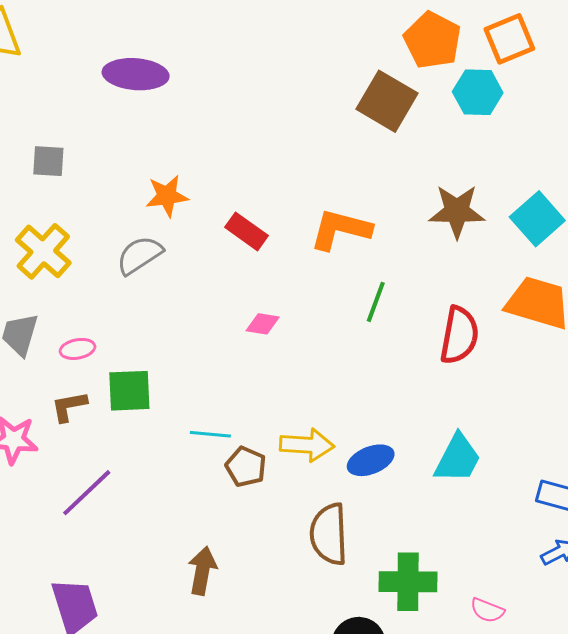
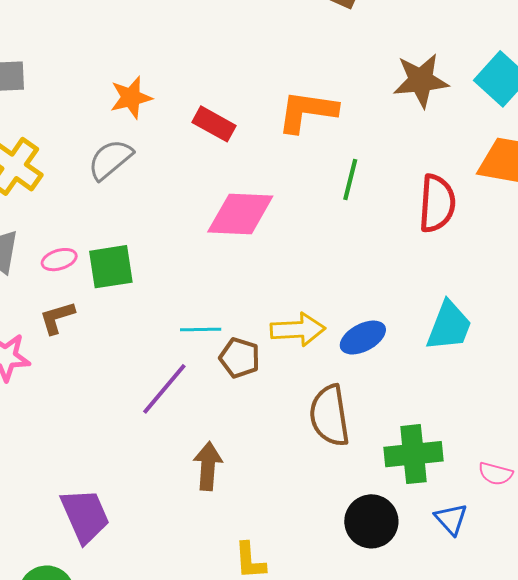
pink diamond: (263, 324) -> (240, 214), size x2.0
green square: (129, 391) -> (111, 267), moved
purple line: (87, 493) -> (164, 389), moved

